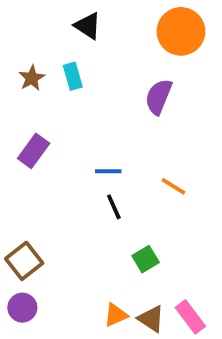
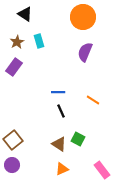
black triangle: (88, 26) -> (25, 14), moved
orange circle: (181, 31) -> (83, 17), moved
purple rectangle: (34, 151) -> (14, 67), moved
green square: (146, 259) -> (78, 139), turned -32
brown triangle: (151, 319) -> (59, 144), moved

